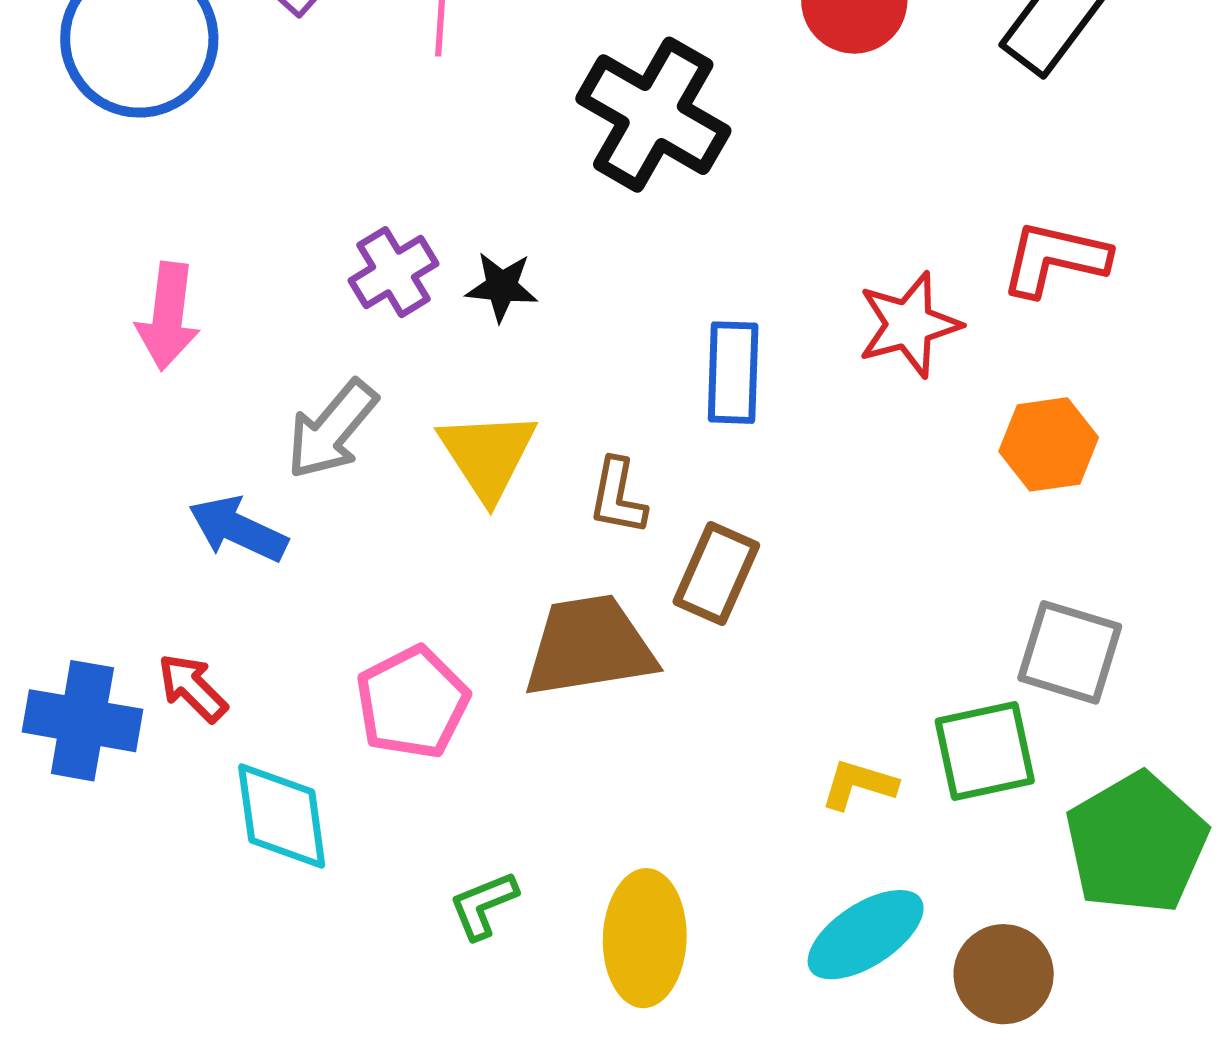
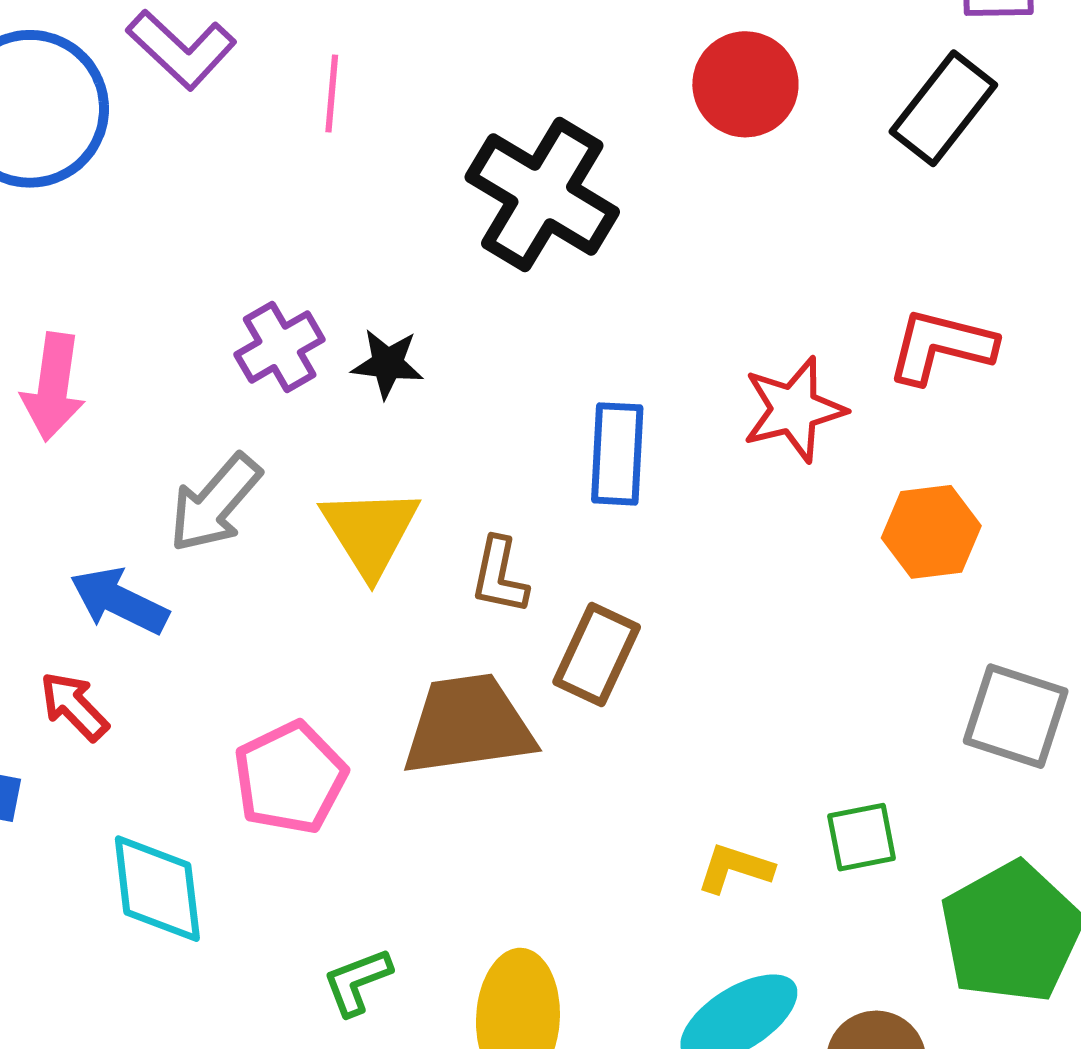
gray square: (1070, 652) -> (1016, 716), moved
red arrow: (193, 688) -> (74, 706), moved
green square: (985, 751) -> (862, 837), size x0.7

